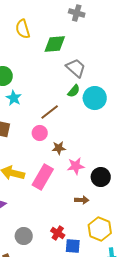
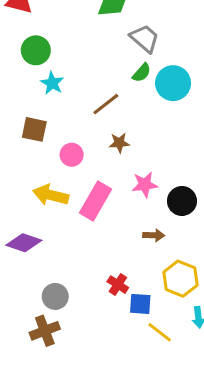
pink circle: (40, 133) -> (72, 155), moved
brown star: (59, 148) -> (119, 143), moved
gray circle: (24, 236) -> (55, 296), moved

